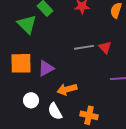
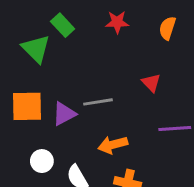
gray line: (84, 47) -> (98, 102), moved
orange arrow: (67, 89) -> (113, 145), moved

